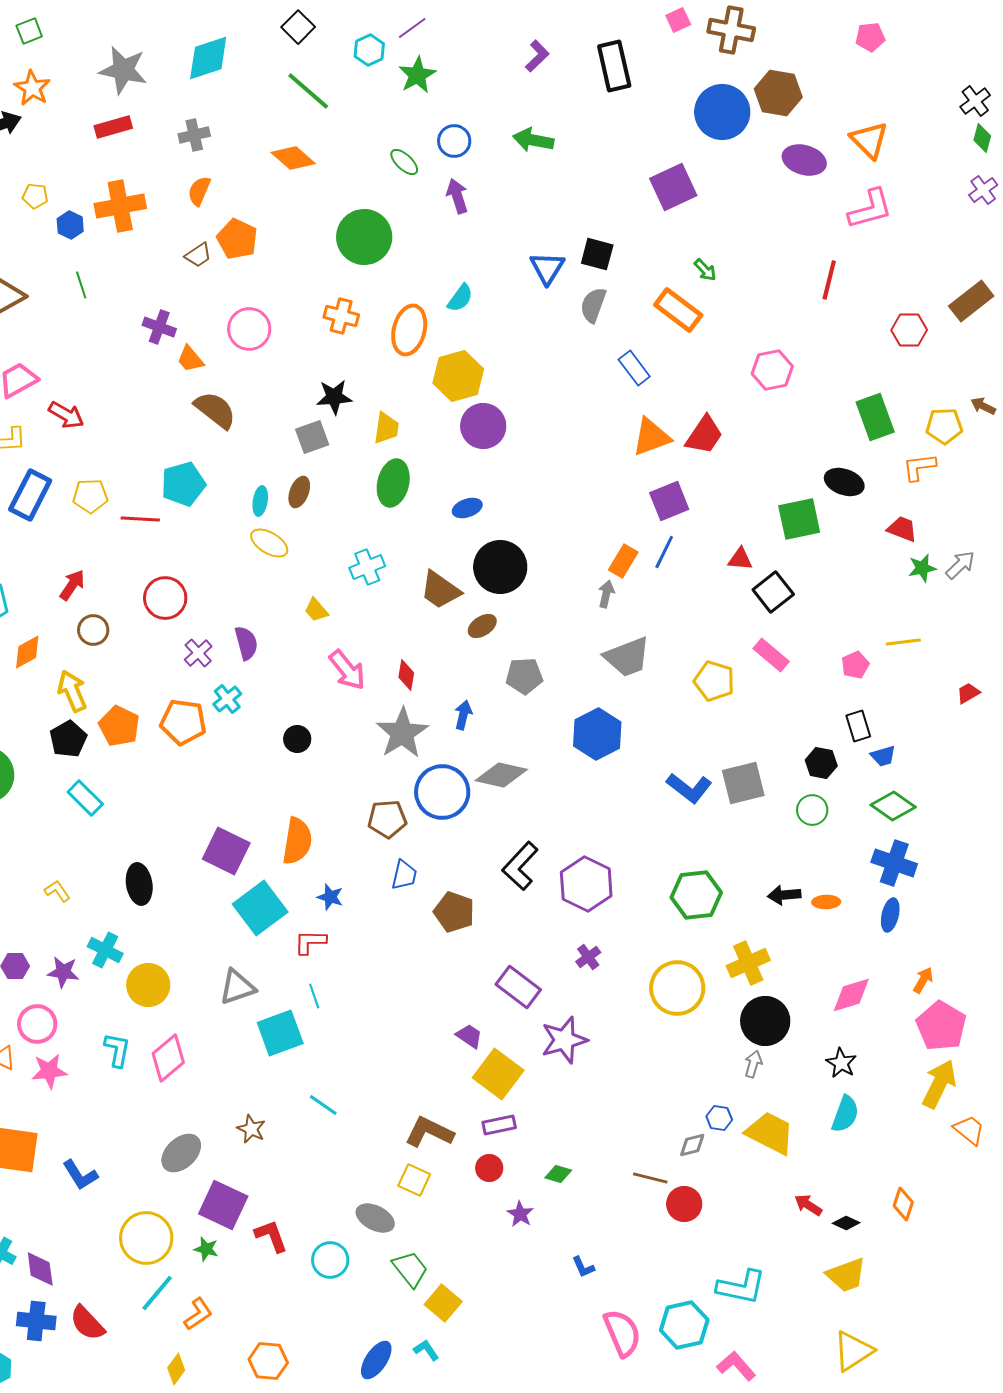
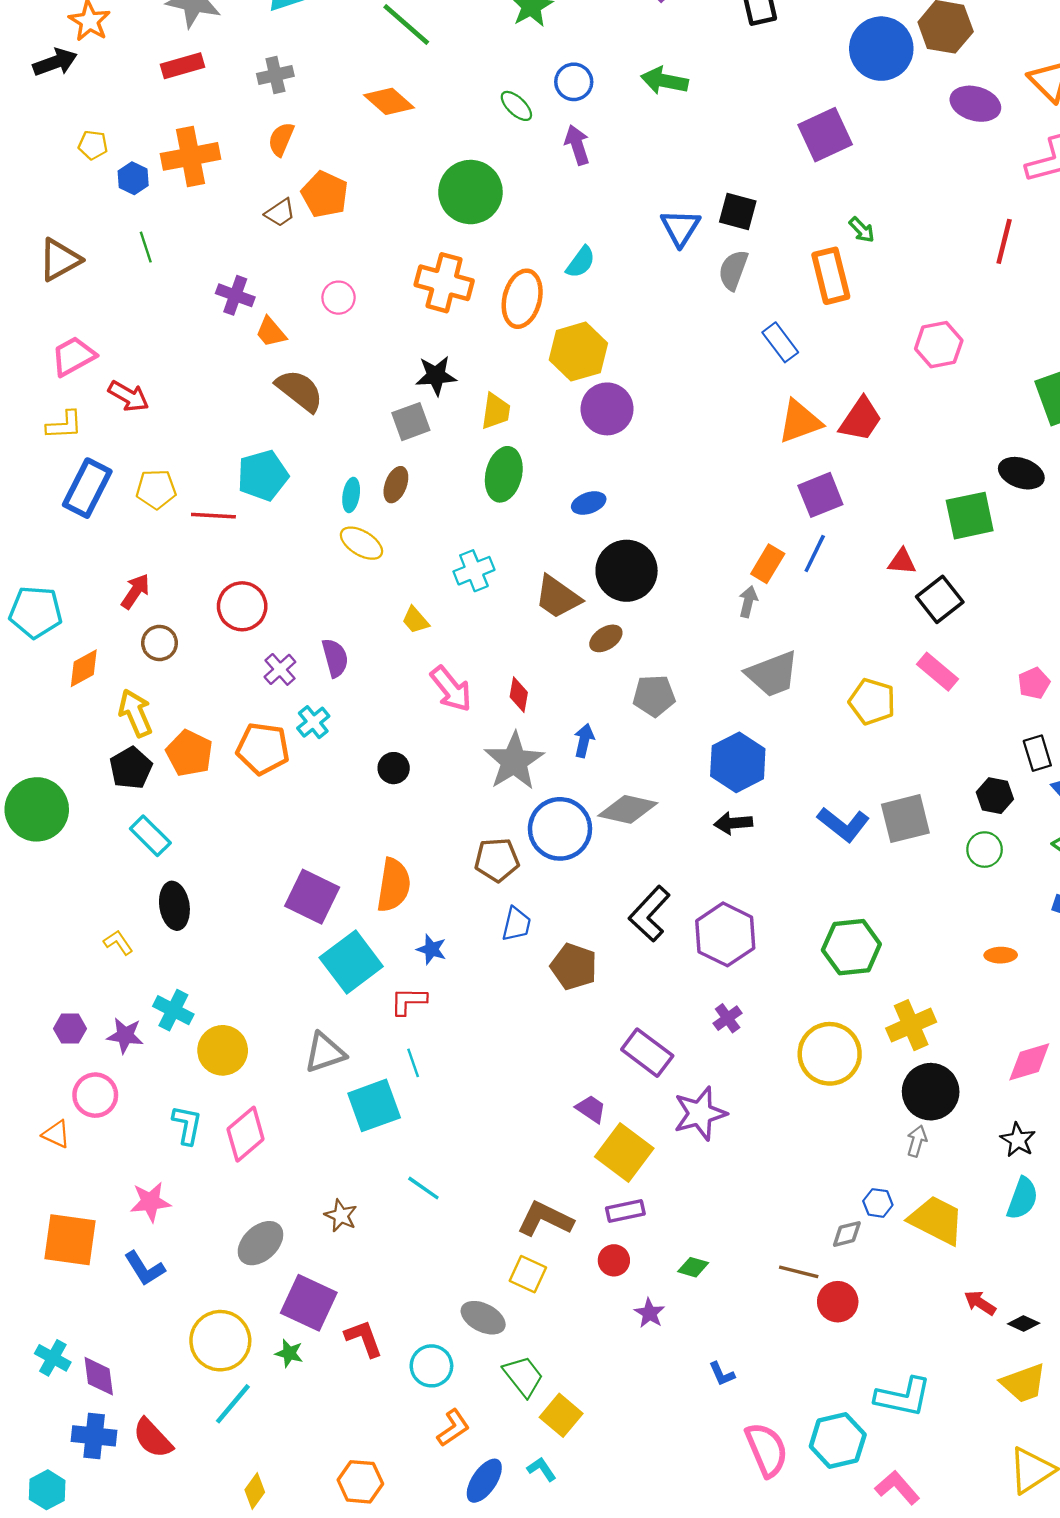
orange rectangle: (678, 310) -> (831, 276), turned 39
orange cross: (341, 316) -> (444, 283), size x1.4
pink circle: (249, 329) -> (339, 298), size x0.7
black ellipse: (139, 884) -> (174, 906), moved
black arrow: (784, 895) -> (733, 823), moved
pink star: (49, 1071) -> (150, 1202), moved
orange L-shape: (198, 1314) -> (453, 1428), moved

